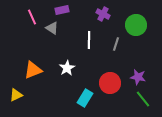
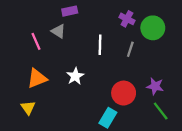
purple cross: (103, 14) -> (127, 19), moved
pink line: (32, 17) -> (36, 41), moved
yellow triangle: (16, 95) -> (28, 108), moved, turned -40
cyan rectangle: (85, 98) -> (108, 118), moved

